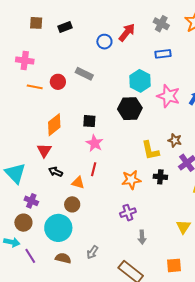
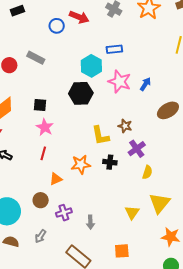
red arrow: (127, 32) -> (79, 17), turned 72
blue rectangle: (163, 54) -> (114, 49), moved
orange triangle: (78, 183) -> (56, 179), moved, turned -40
brown circle: (72, 204) -> (41, 200), moved
purple cross: (128, 213) -> (64, 213), moved

